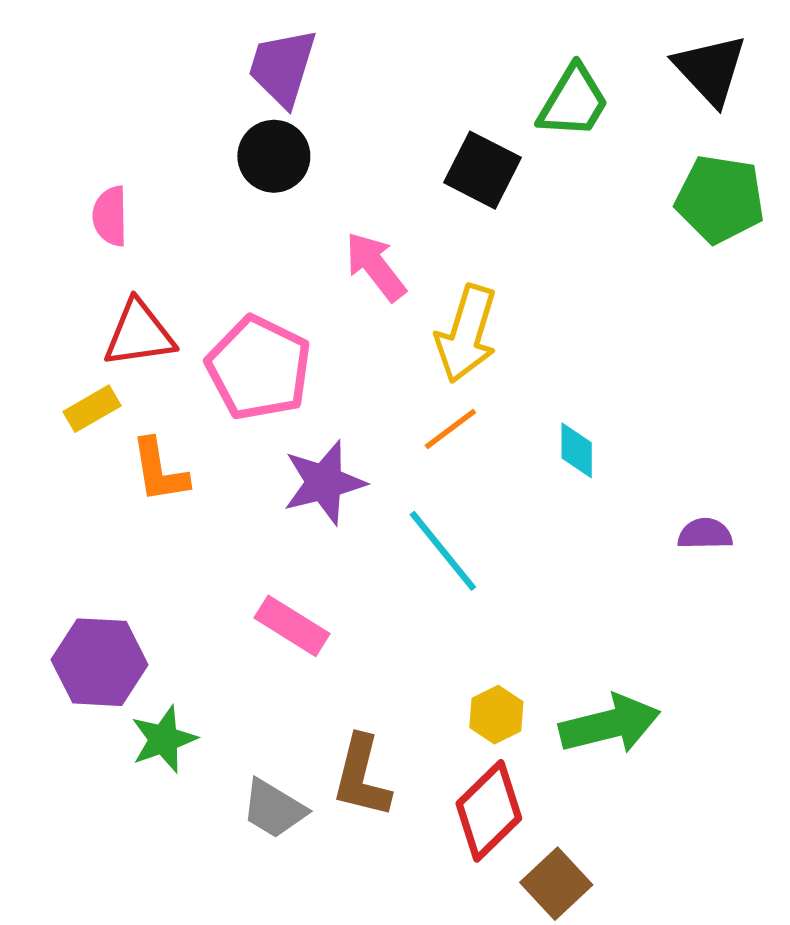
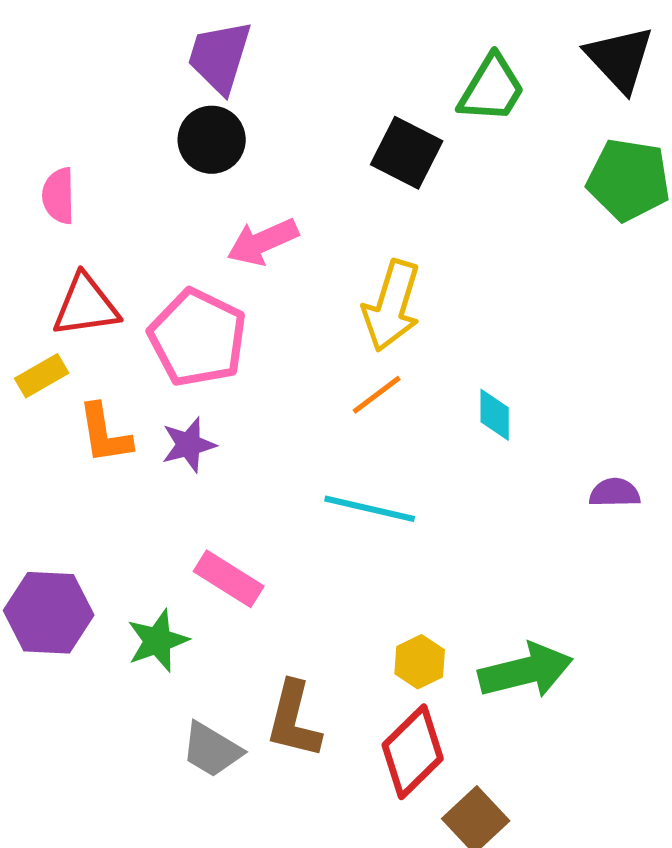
pink arrow: (375, 266) -> (263, 242), moved, turned -76
purple star: (324, 482) -> (189, 445), moved, size x0.7
cyan line: (443, 551) -> (370, 509), turned -38
green star: (164, 739) -> (158, 641), moved

